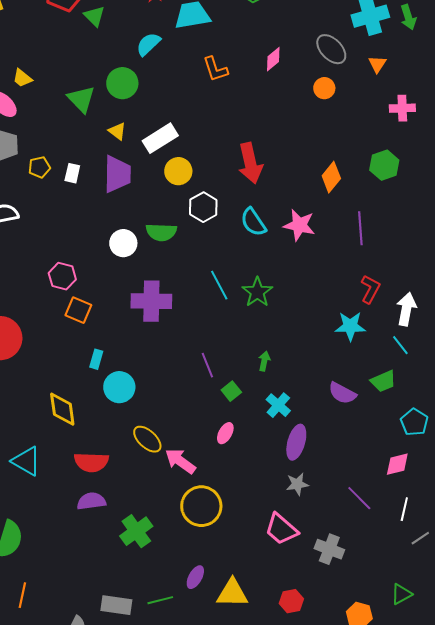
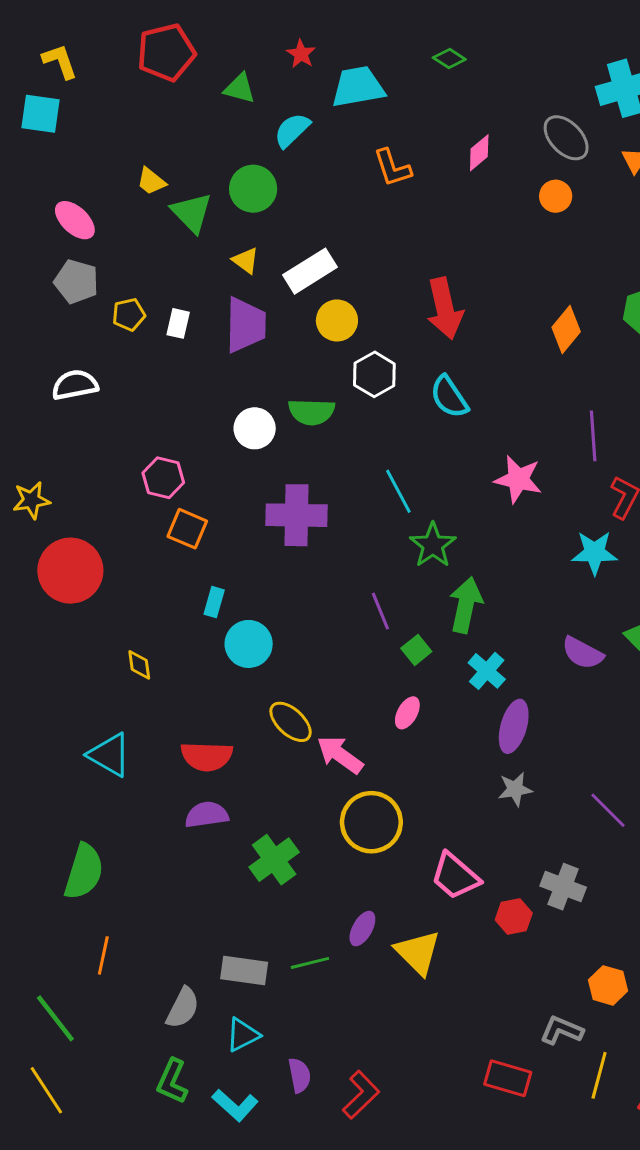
green triangle: (94, 16) -> (240, 88), moved, turned -30
yellow trapezoid: (22, 78) -> (151, 181), moved
pink star: (299, 225) -> (518, 479), moved
purple line: (360, 228) -> (593, 436), moved
green star: (257, 292) -> (433, 545), moved
green arrow: (264, 361) -> (466, 605), size x1.8
yellow diamond: (62, 409) -> (139, 665), moved, size x0.6
pink trapezoid: (281, 529) -> (455, 876), moved
yellow triangle: (232, 593) -> (418, 952), turned 44
red hexagon: (291, 601) -> (514, 917), moved

